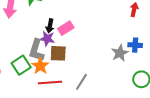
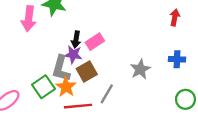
brown square: (58, 53) -> (87, 71), turned -30
gray star: (120, 53) -> (140, 69), moved
gray line: (81, 82) -> (107, 94), moved

